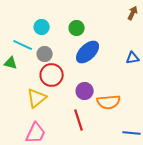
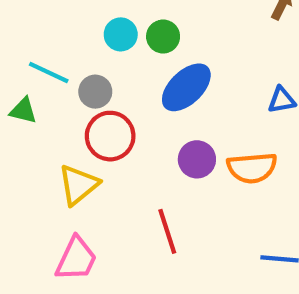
cyan circle: (42, 27) -> (121, 34), moved
purple circle: (85, 91) -> (197, 159), moved
orange semicircle: (109, 102) -> (252, 168), moved

